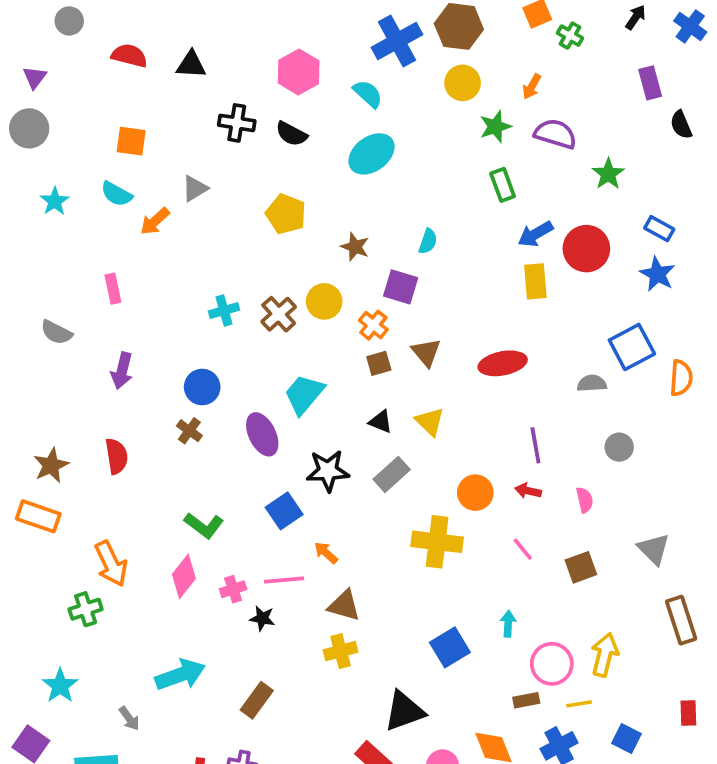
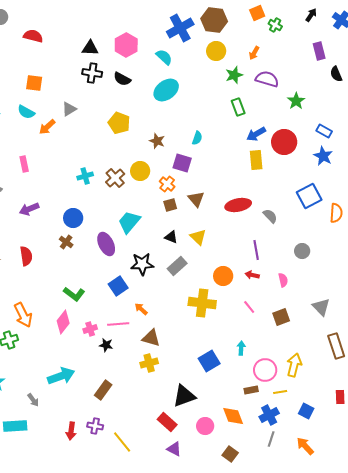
black triangle: (191, 65) -> (90, 48), moved
purple arrow: (122, 371) -> (29, 209), turned 54
gray semicircle: (592, 383) -> (270, 216), moved, turned 49

